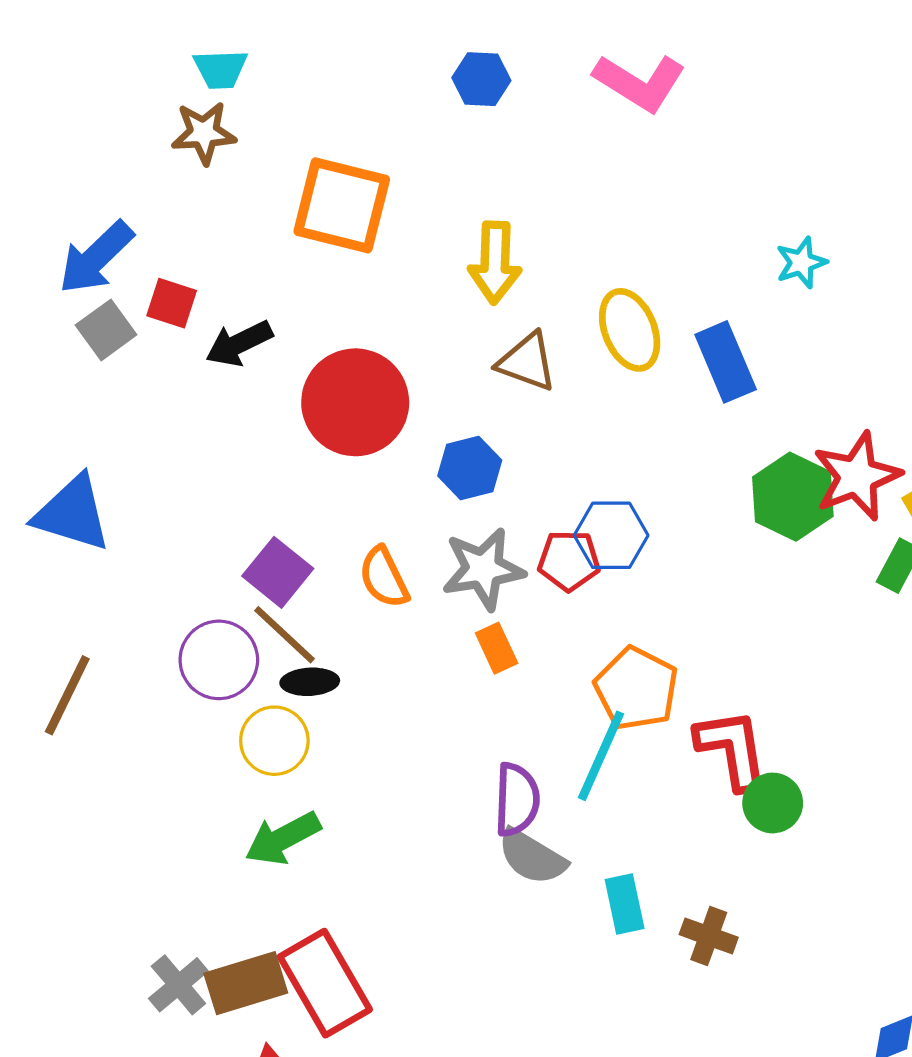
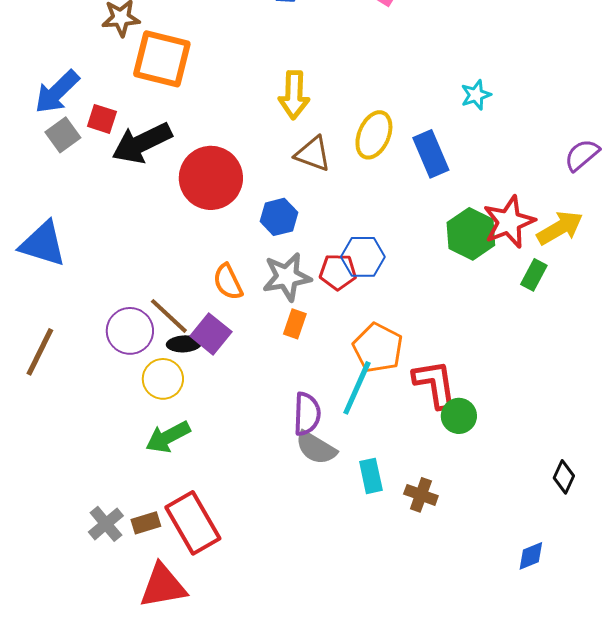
orange square: (342, 205) -> (162, 59), moved
yellow ellipse: (630, 330) -> (374, 135), turned 45
black arrow: (239, 343) -> (142, 143), size x1.5
purple square: (278, 572) -> (211, 334), moved
orange rectangle: (497, 648) -> (295, 324), turned 44
brown rectangle: (246, 983) -> (146, 523), size x0.6

